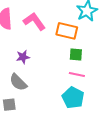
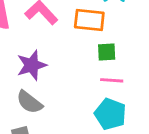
purple star: (23, 57) -> (32, 65), size x1.5

